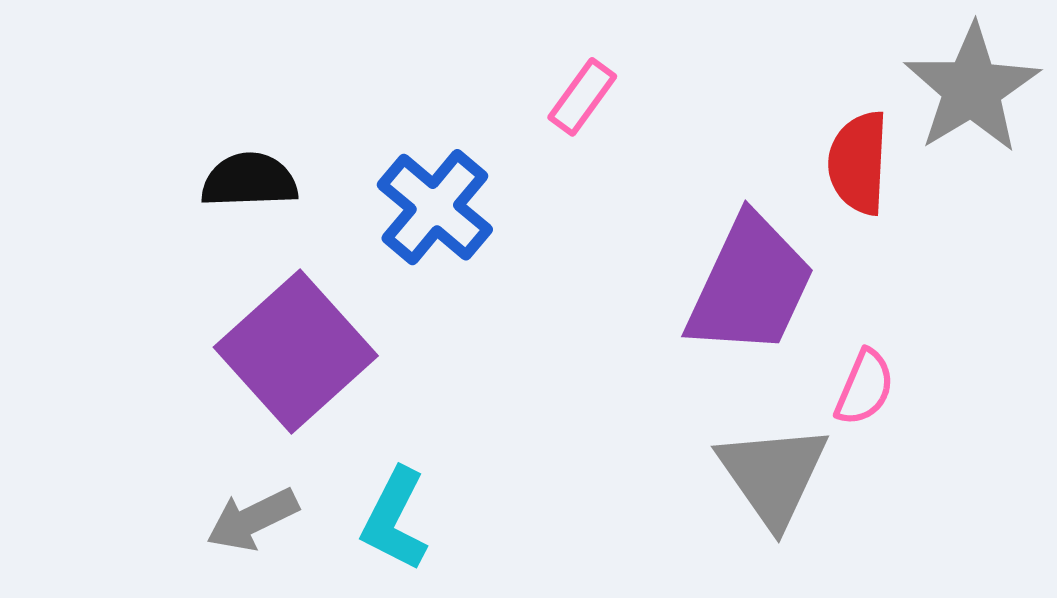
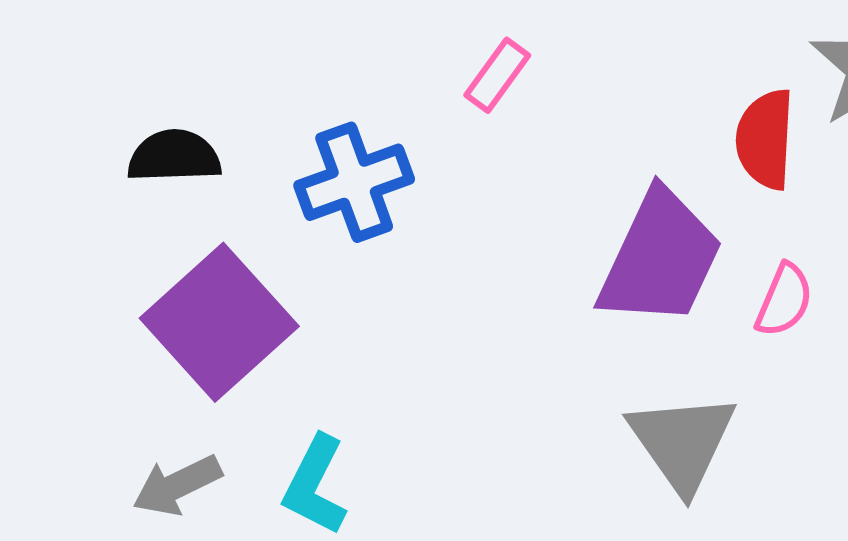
blue cross: (435, 207) -> (354, 182), turned 30
pink semicircle: (865, 387) -> (784, 300), moved

